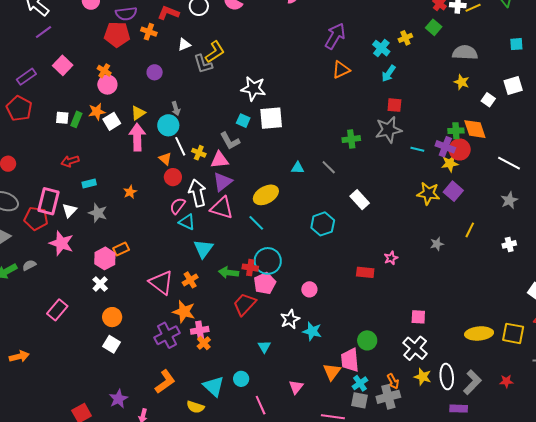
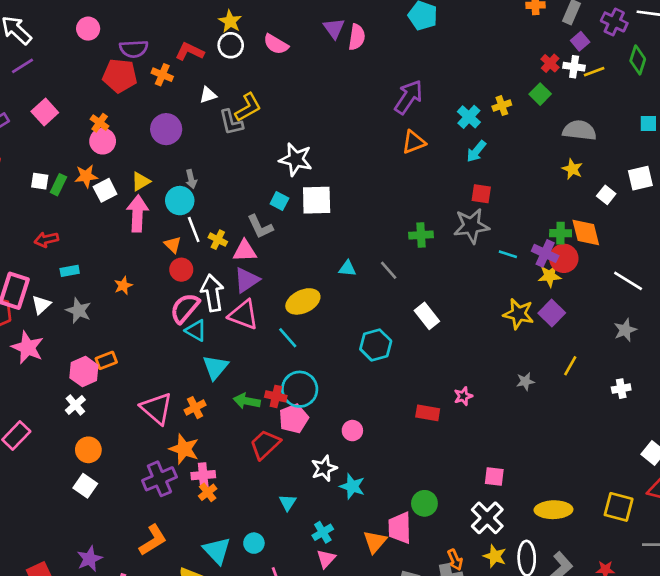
purple circle: (155, 72) -> (166, 129), size x1.5
pink semicircle: (177, 206) -> (185, 308), size x1.4
yellow ellipse: (479, 333) -> (554, 510), moved
cyan cross: (360, 383) -> (323, 532), moved

